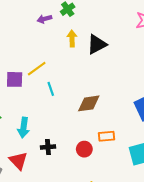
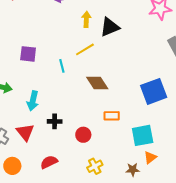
yellow line: (37, 69) -> (85, 49), moved
brown diamond: (89, 103) -> (97, 83), turned 60
red circle: (84, 149) -> (83, 135), moved

